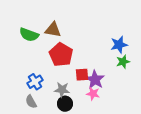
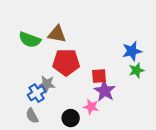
red pentagon: (61, 55) -> (66, 62), turned -30
red square: (82, 75) -> (99, 76), moved
gray star: (62, 90) -> (47, 84), moved
pink star: (93, 94) -> (91, 107), moved

